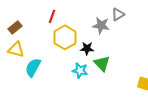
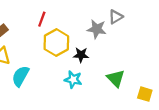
green triangle: (102, 63) -> (116, 78), moved

